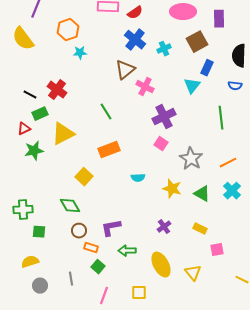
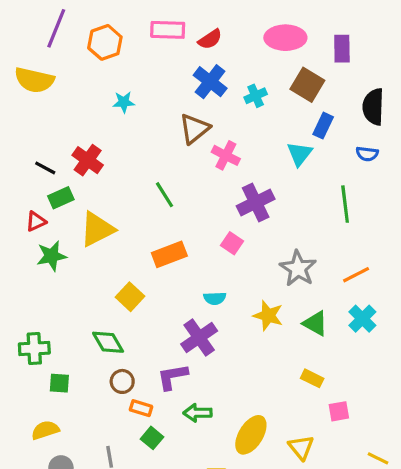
orange hexagon: (68, 30) -> (105, 42), moved
yellow semicircle: (23, 39) -> (34, 80), turned -40
brown square: (197, 42) -> (307, 85), turned -30
pink square: (161, 144) -> (232, 243), moved
purple cross: (164, 227) -> (199, 338), moved, size x1.6
yellow ellipse: (161, 265) -> (251, 435), turned 60

